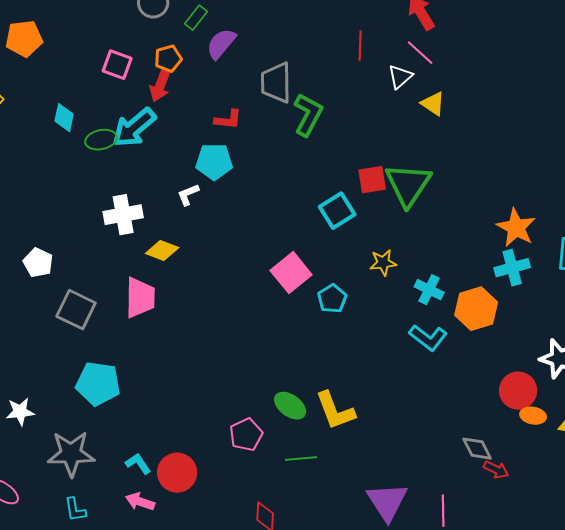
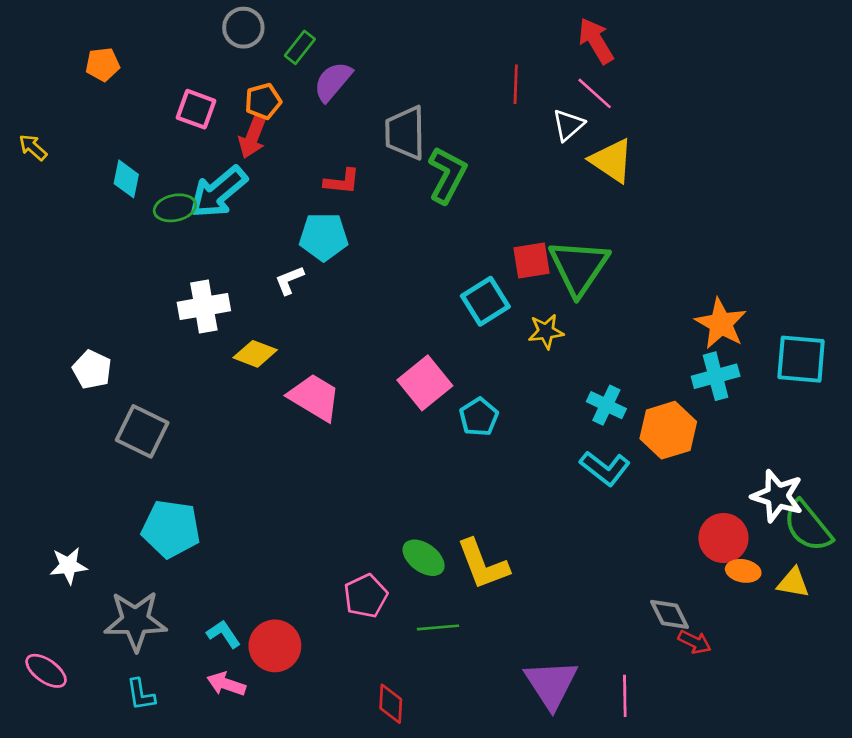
orange pentagon: (24, 39) -> (103, 64), moved, size x0.7
yellow triangle: (433, 104) -> (612, 160), size x1.4
yellow star: (383, 263) -> (546, 331), moved
pink trapezoid: (140, 298) -> (314, 397), moved, turned -60

